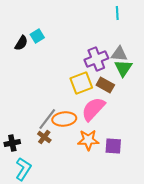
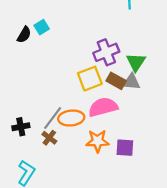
gray triangle: (119, 54) -> (131, 82), moved
pink semicircle: (93, 109) -> (103, 107), turned 32
black cross: (12, 143) -> (21, 127), moved

